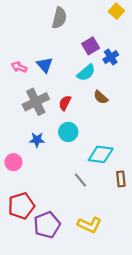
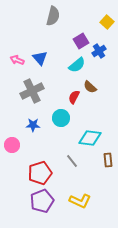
yellow square: (116, 11) -> (107, 22), moved
red semicircle: (65, 103) -> (74, 97), moved
red pentagon: (21, 206) -> (40, 173), moved

